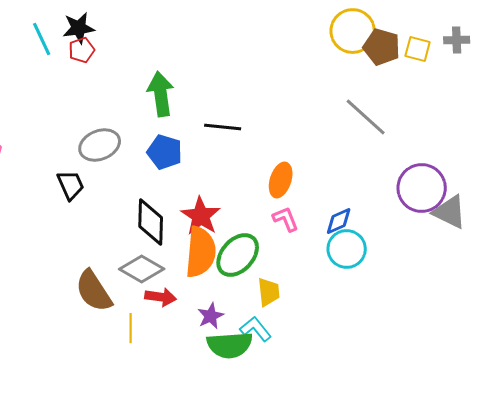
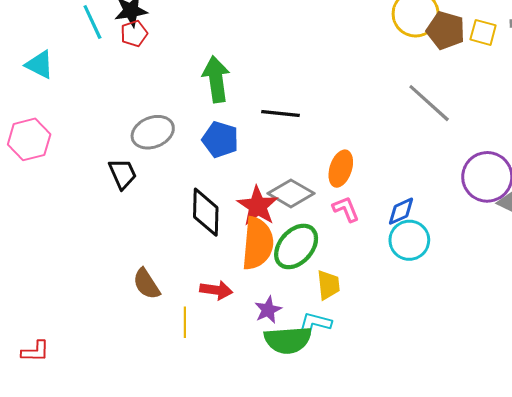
gray diamond: (142, 269) -> (291, 193), moved
brown semicircle: (94, 291) -> (146, 284), size x0.7
cyan L-shape: (256, 329) -> (315, 323), turned -36

